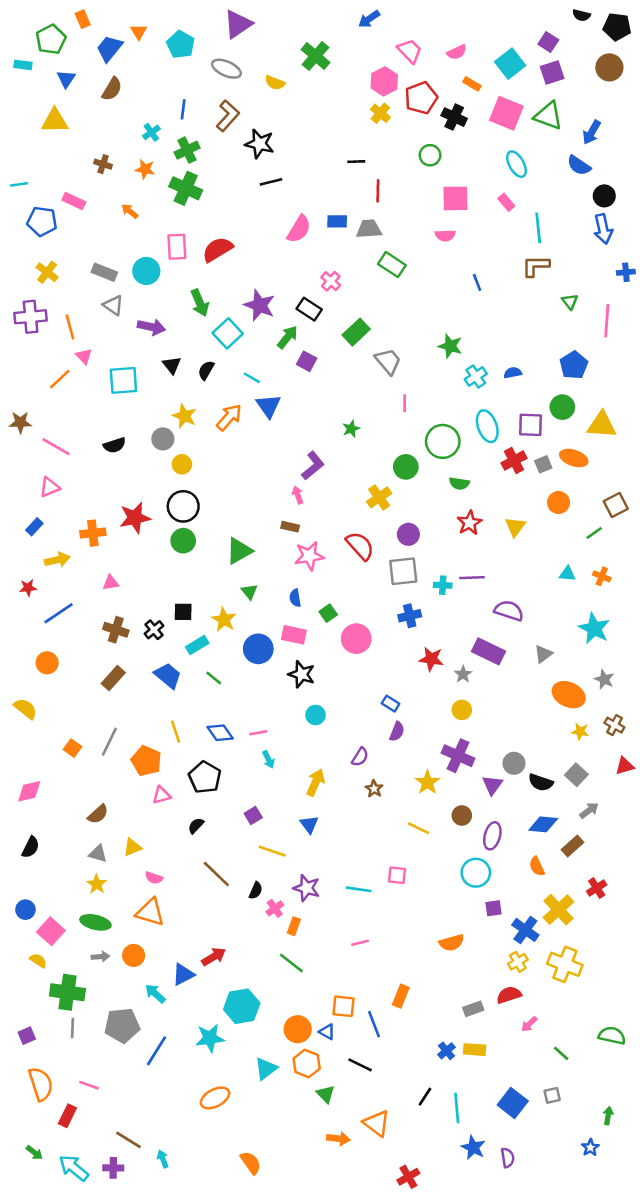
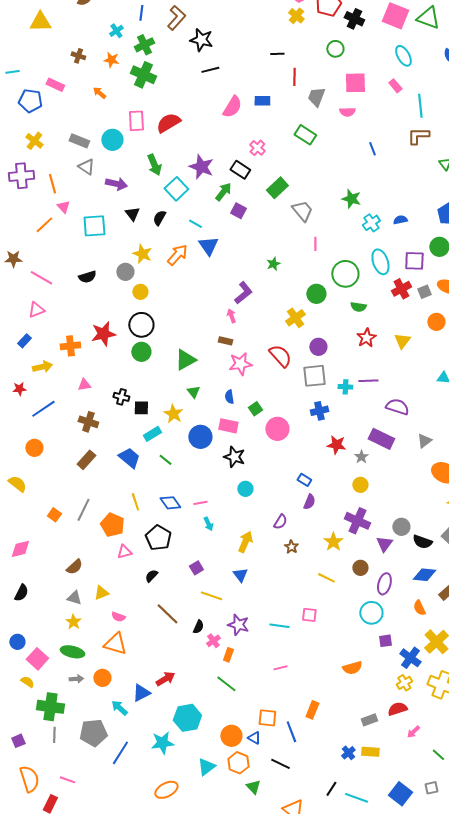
gray trapezoid: (369, 229) -> (316, 97), moved, turned -65
black cross: (154, 630) -> (121, 397), moved, turned -35
cyan line: (457, 1108) -> (356, 798), turned -65

